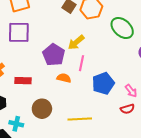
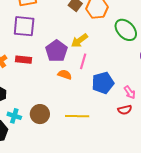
red rectangle: (23, 81) -> (24, 60), moved
brown circle: (42, 109) -> (40, 114), moved

